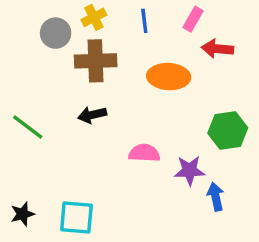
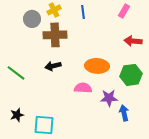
pink rectangle: (193, 19) -> (124, 11), moved
red arrow: (217, 49) -> (133, 41), moved
orange ellipse: (169, 77) -> (97, 66), moved
black star: (23, 214) -> (17, 115), moved

